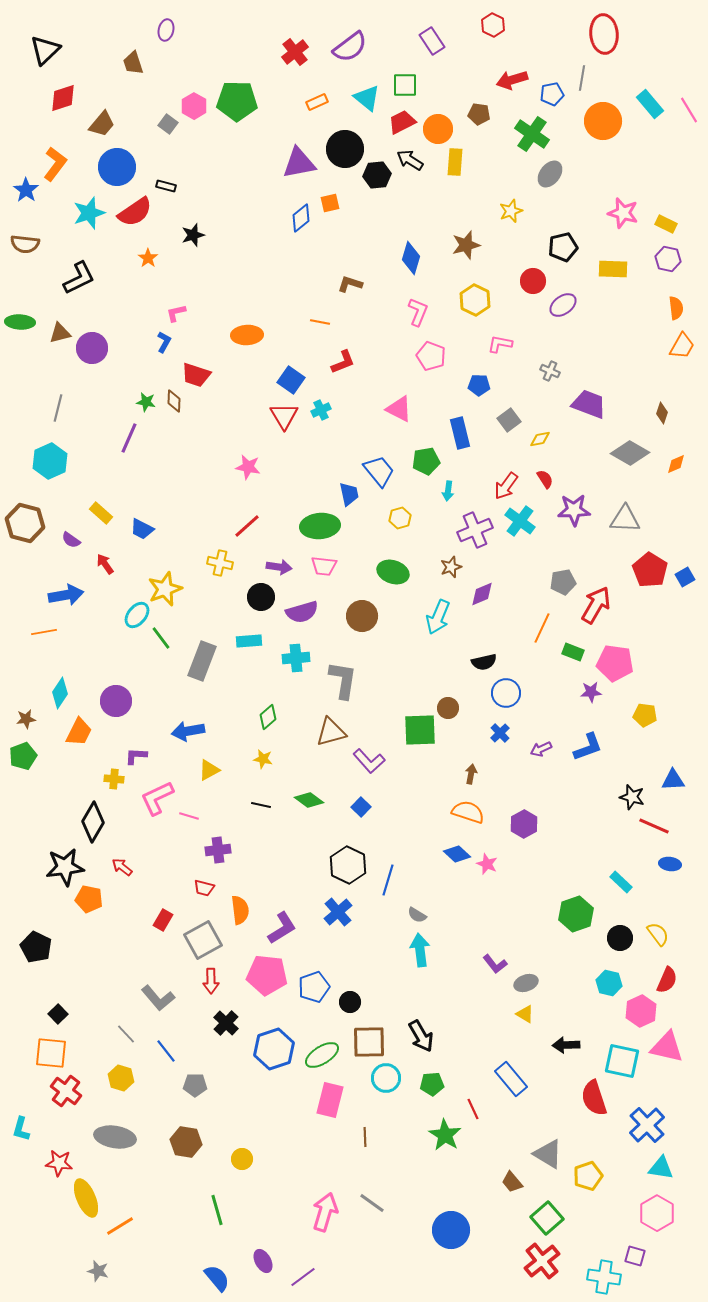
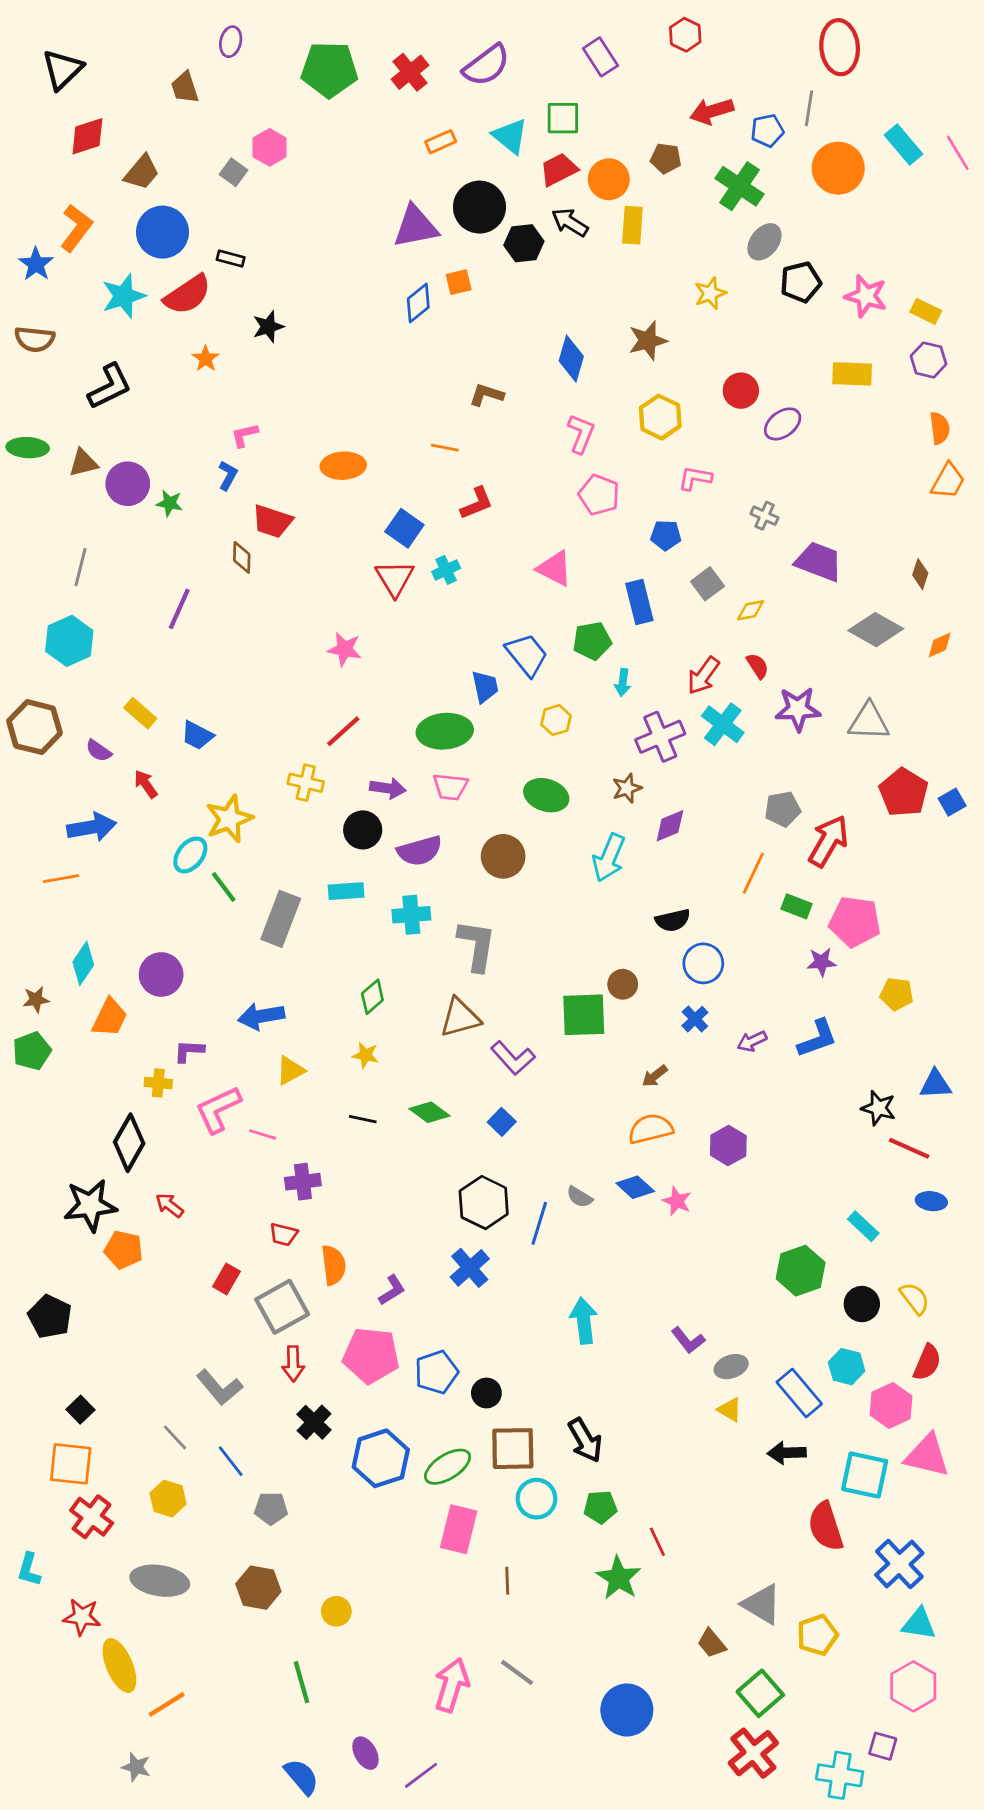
green pentagon: (237, 101) -> (329, 69), moved
black pentagon: (563, 247) -> (801, 282), moved
green star: (146, 402) -> (169, 503), moved
brown arrow: (471, 774) -> (655, 1076), turned -138
orange semicircle: (468, 812) -> (650, 1129), turned -32
gray semicircle: (417, 915) -> (580, 1197), moved
purple L-shape: (282, 928) -> (392, 1290), size x0.7
blue rectangle: (511, 1079) -> (799, 1393), moved

